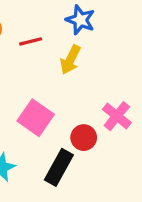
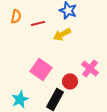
yellow arrow: (70, 60) -> (62, 34), turned 36

